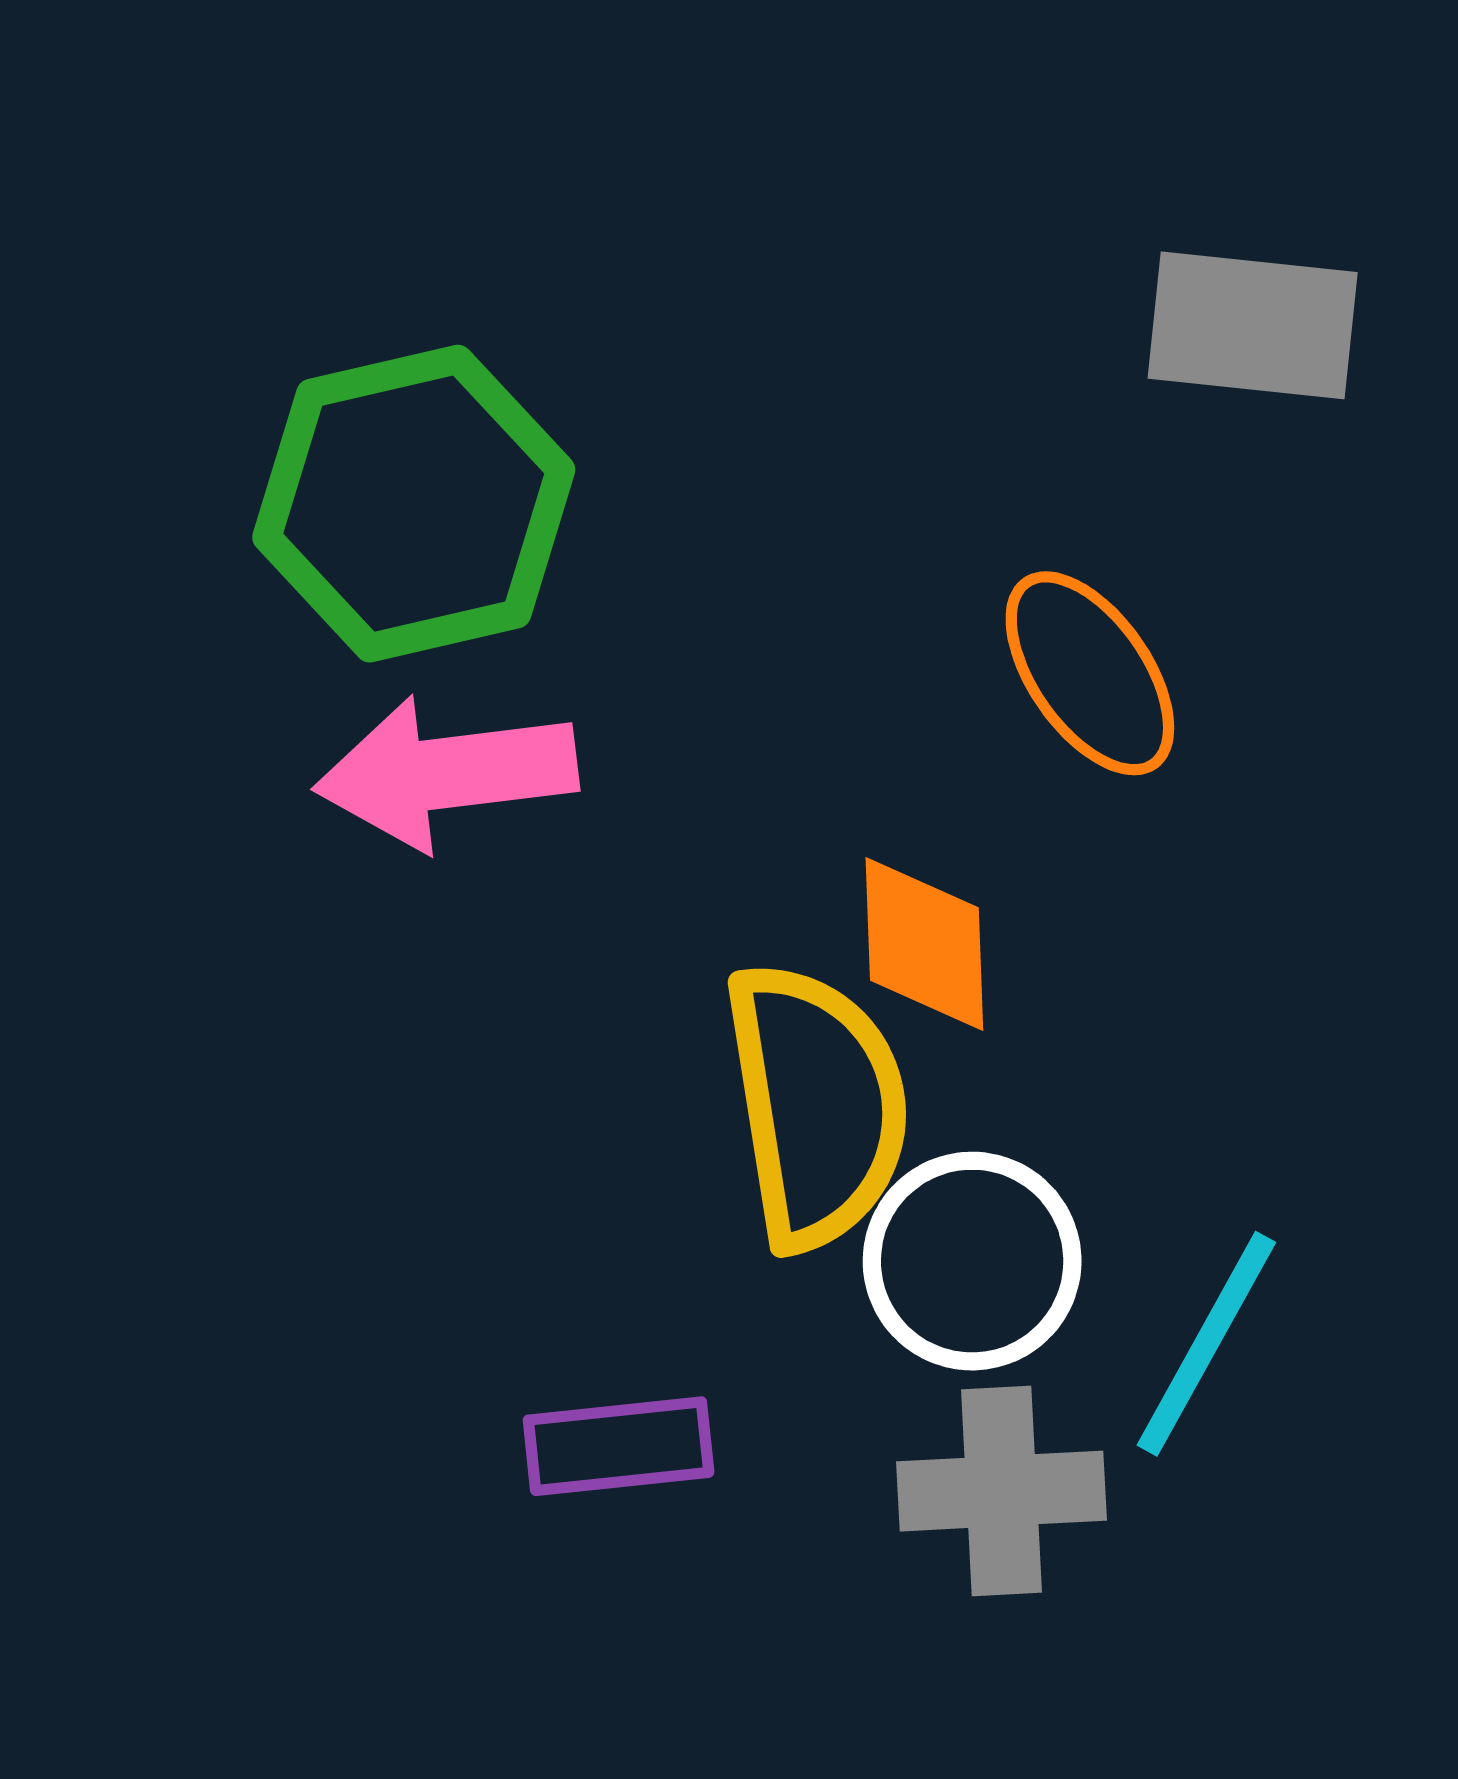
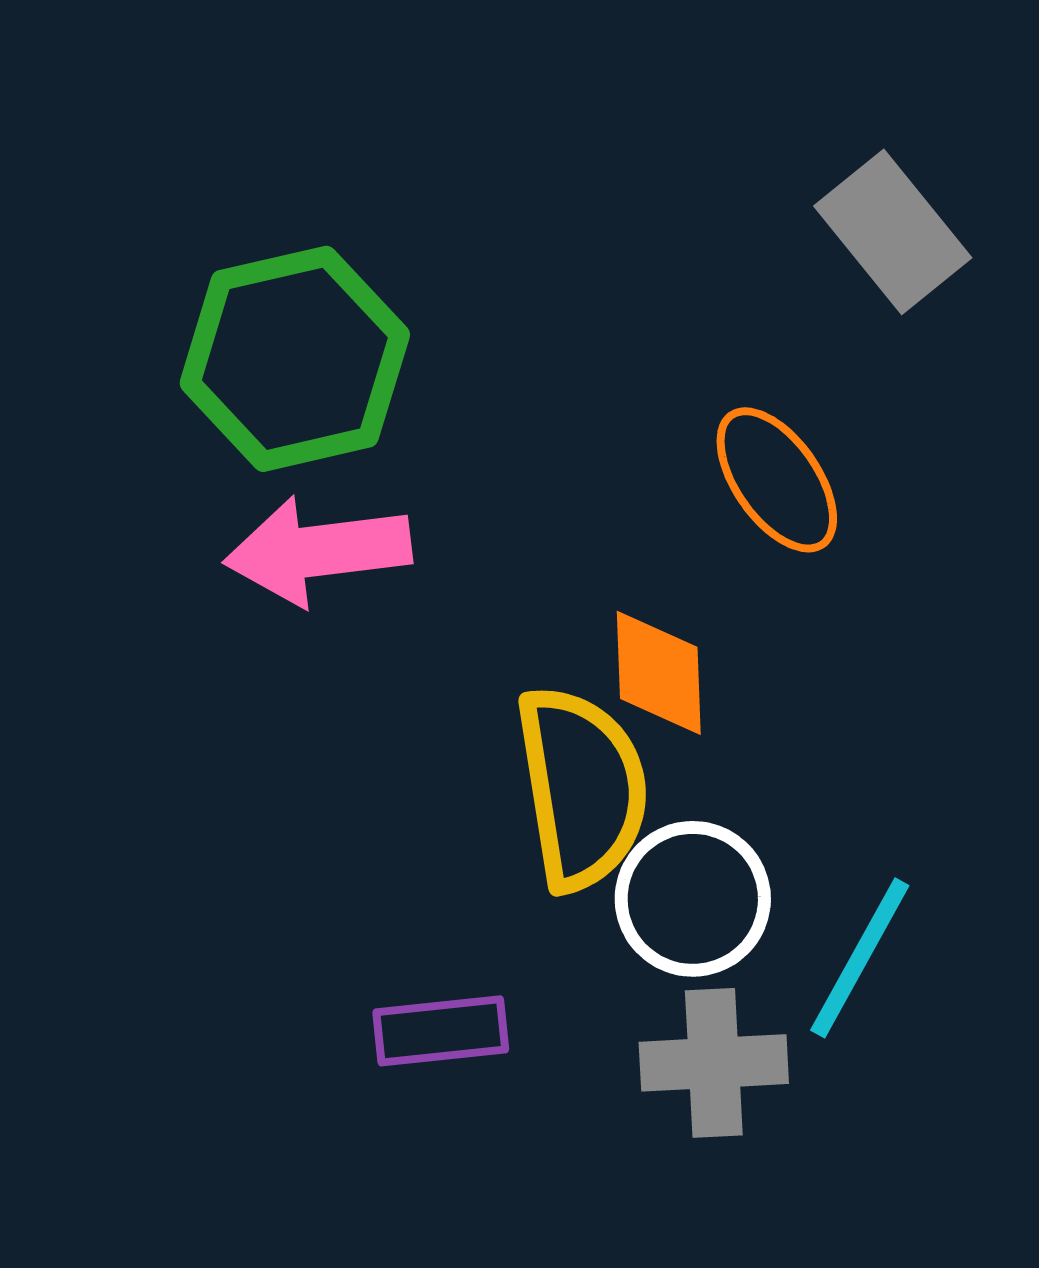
gray rectangle: (1253, 325) -> (893, 232), turned 45

